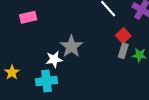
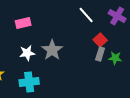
pink rectangle: (28, 17) -> (23, 23), moved
white star: (54, 59) -> (27, 53), moved

